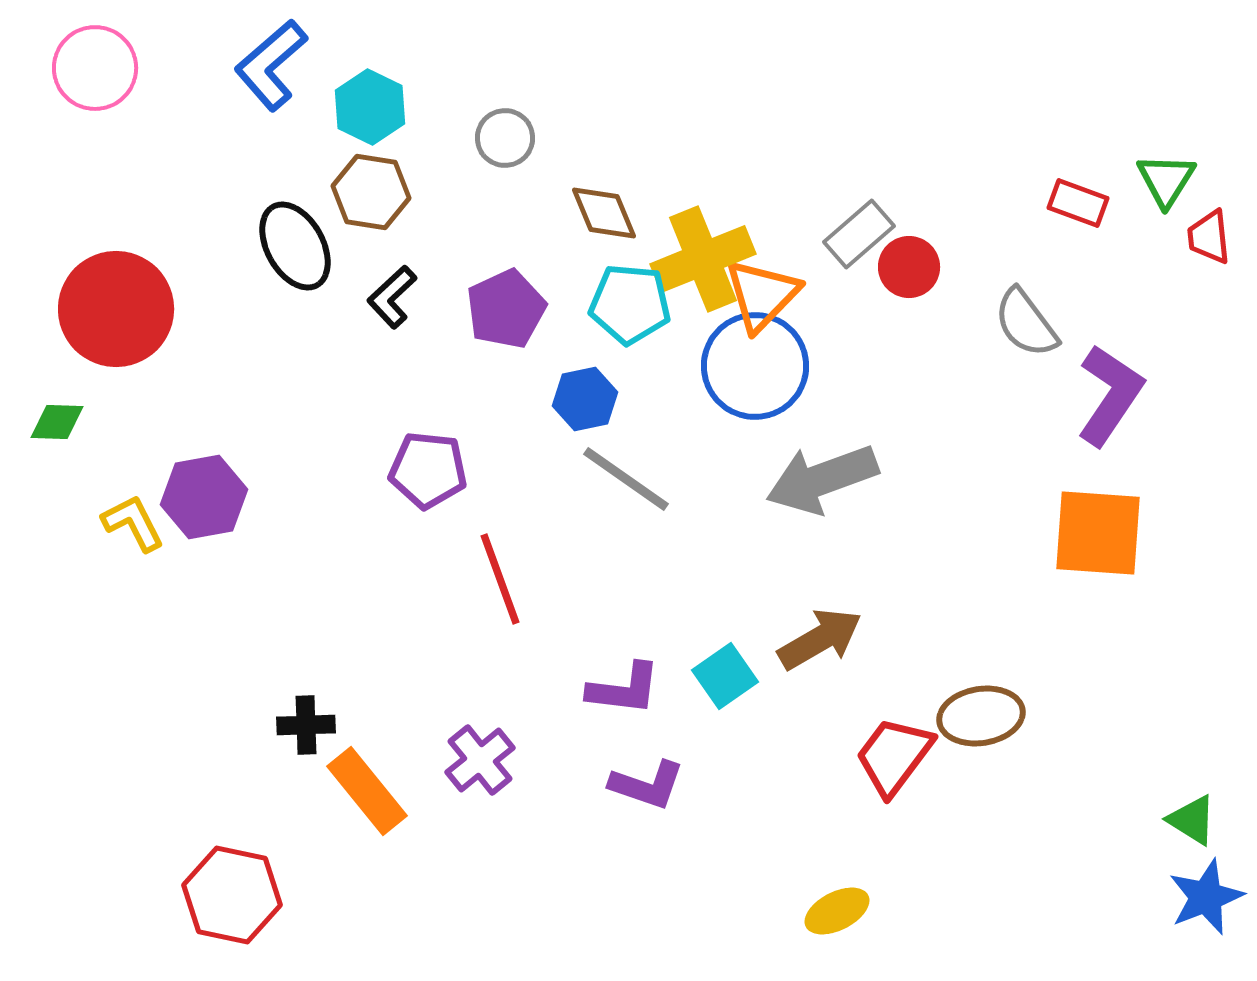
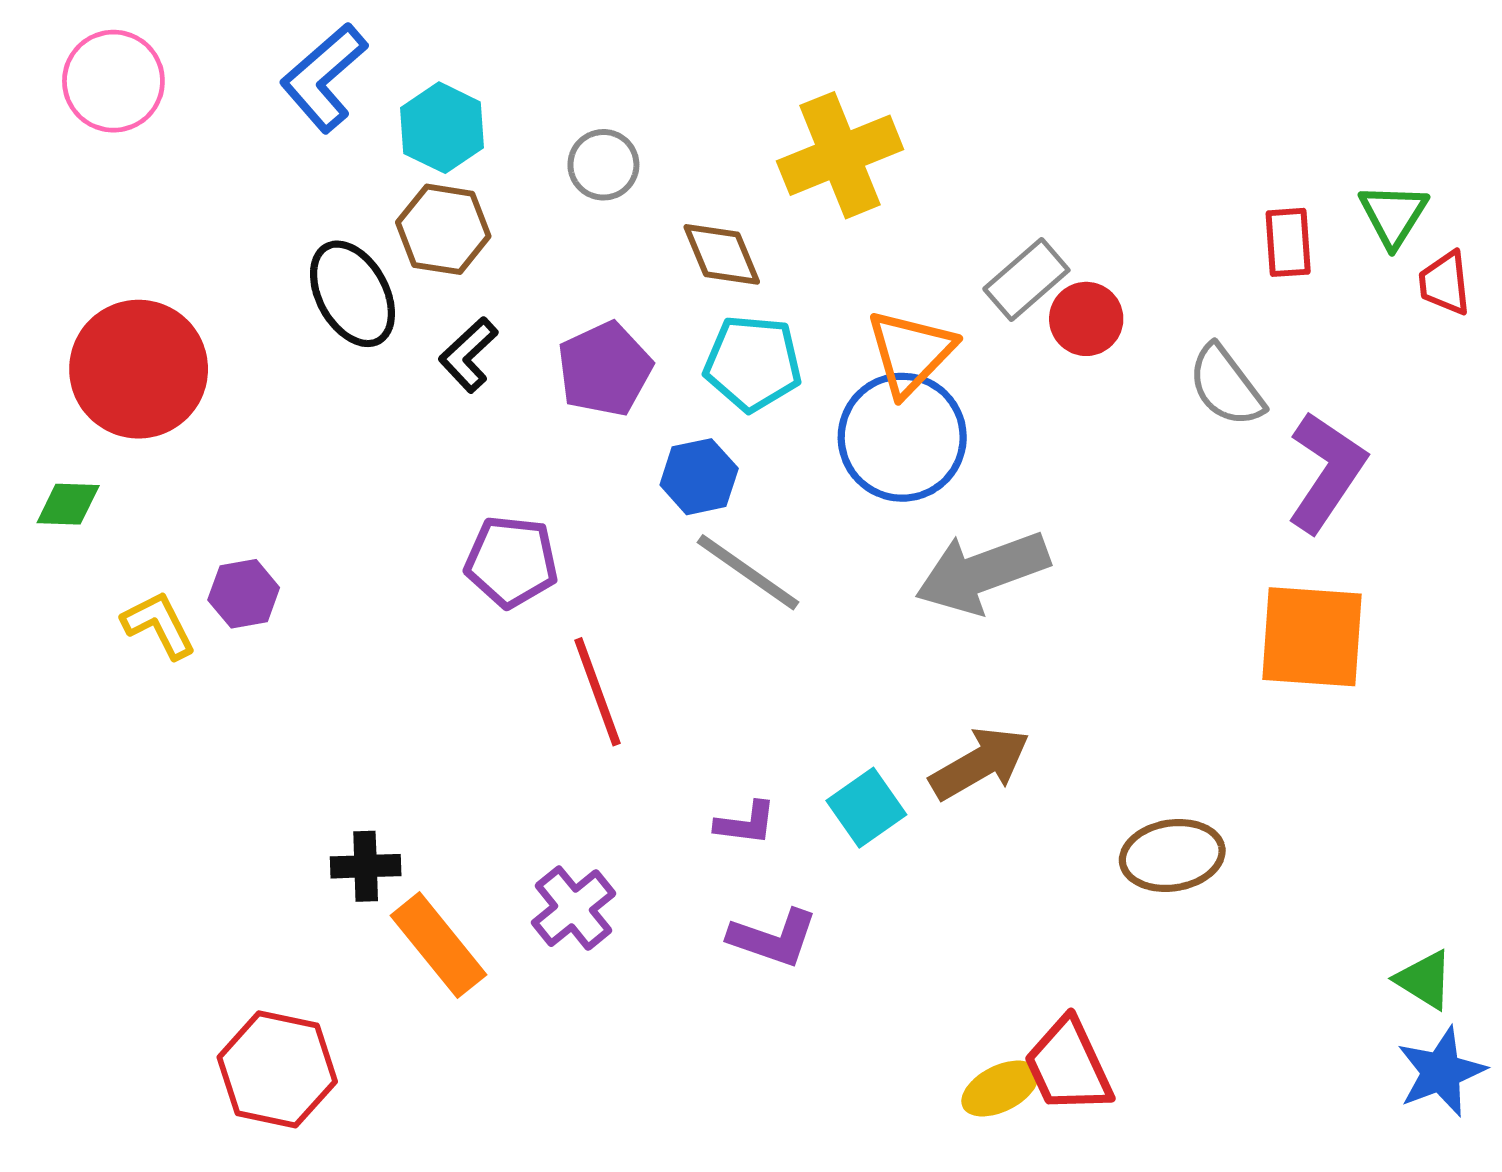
red rectangle: (1078, 203) -> (1288, 242), turned 66
yellow cross: (703, 259) -> (840, 155), moved
purple hexagon: (204, 497) -> (244, 594), size x0.7
purple L-shape: (624, 689) -> (746, 823), size x0.7
red trapezoid: (894, 756) -> (1068, 1066), moved, turned -62

